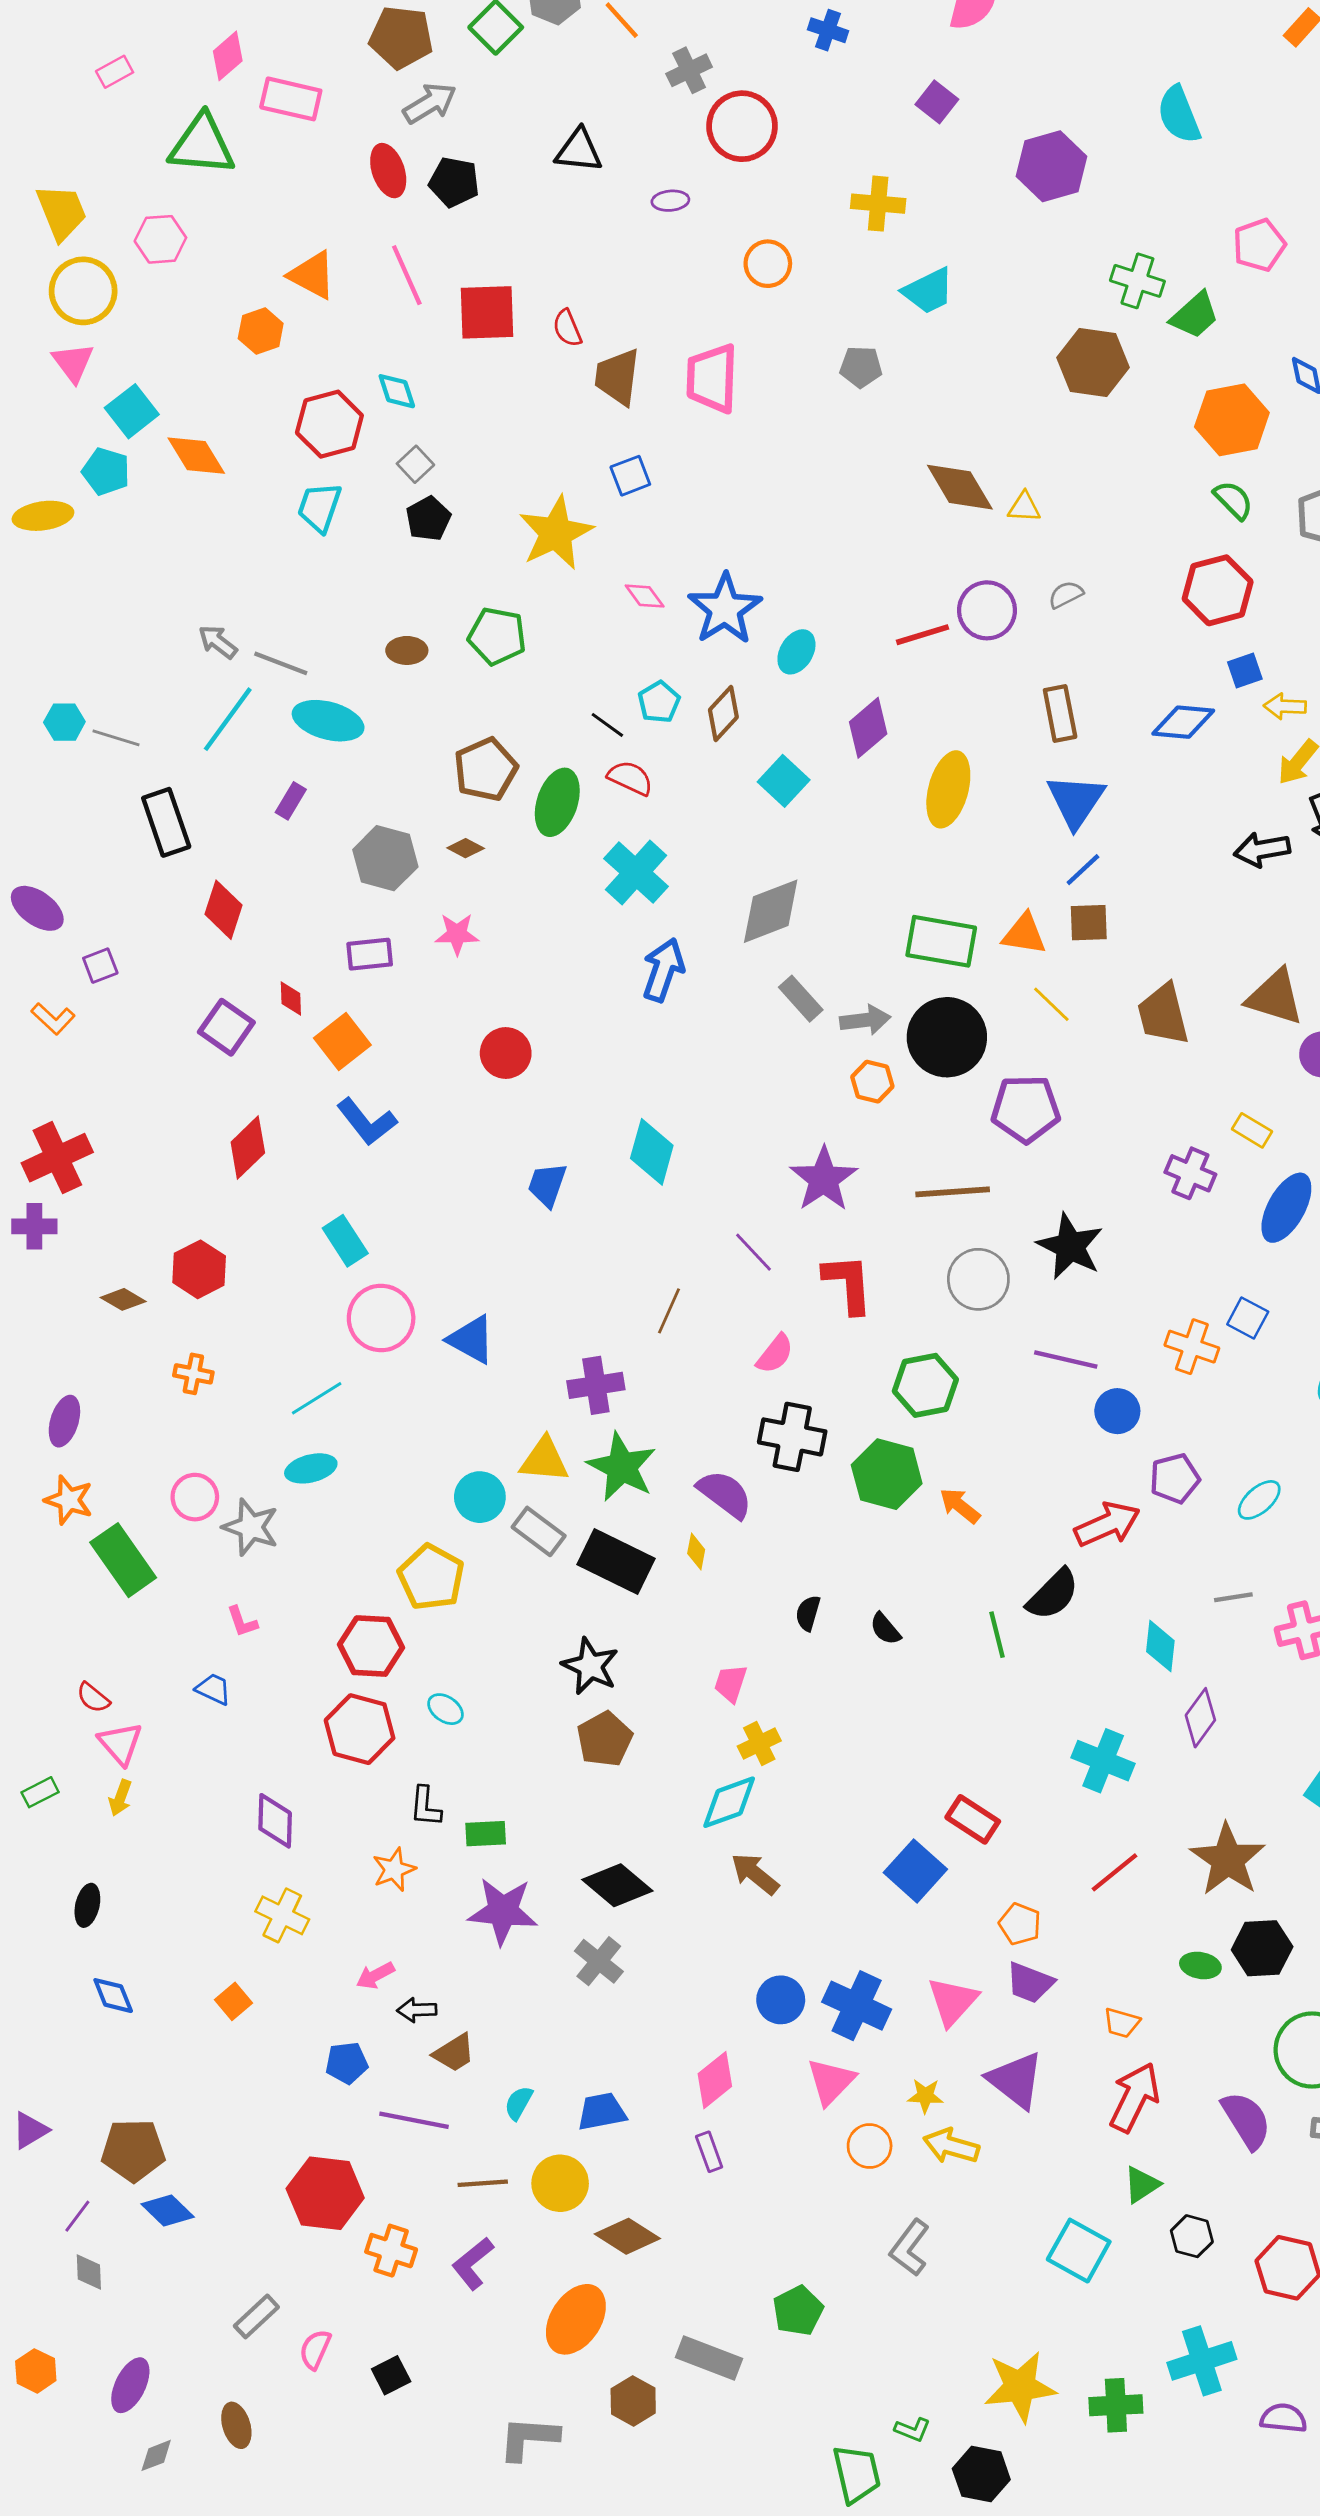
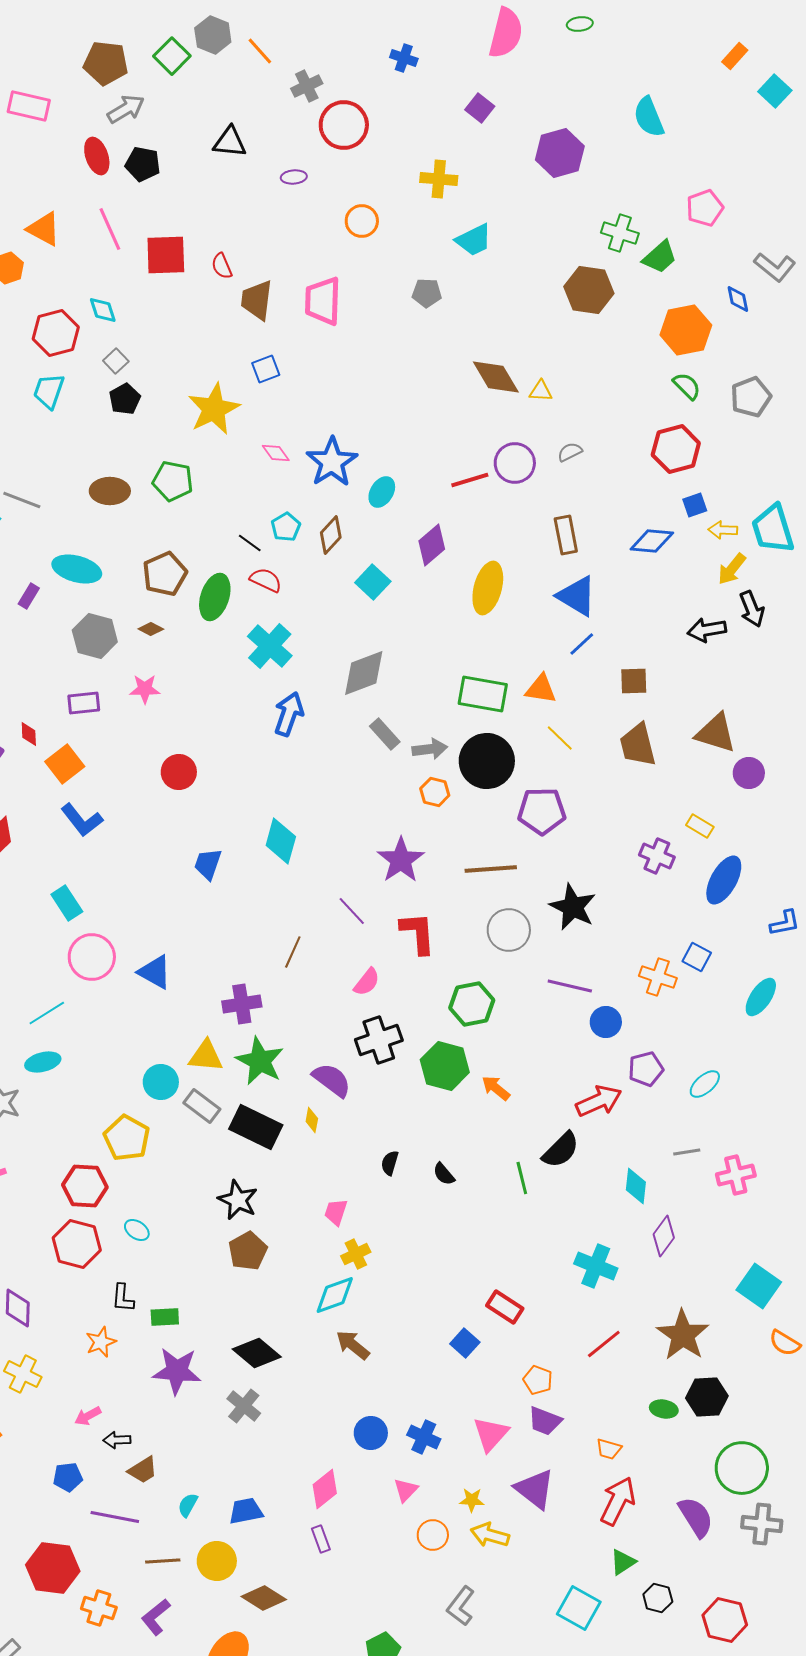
brown ellipse: (407, 650) -> (110, 491), size x1.4
cyan ellipse: (328, 721) -> (77, 569), moved
blue triangle: (1076, 801) -> (577, 596), turned -33
brown square: (1089, 923) -> (634, 681), moved
black cross: (792, 1437) -> (379, 1040), turned -30
blue square: (915, 1871) -> (465, 1343), size x0.7
blue cross: (857, 2006) -> (424, 1437), size x0.7
pink triangle: (831, 2082) -> (406, 1490), size x0.7

